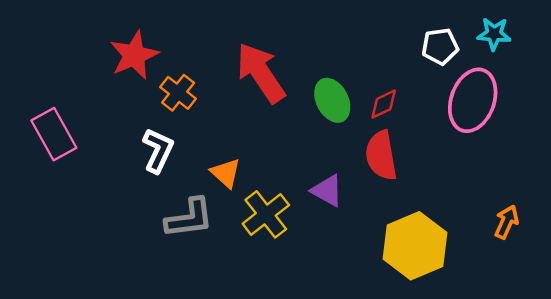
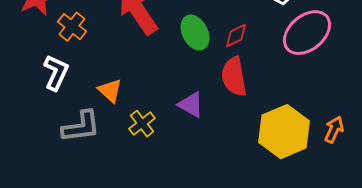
pink ellipse: (473, 100) -> (307, 33), turned 30
yellow cross: (266, 214) -> (142, 124), size x0.7
yellow hexagon: (415, 246) -> (284, 132), moved

